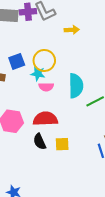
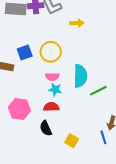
cyan star: (38, 74) -> (55, 90), moved
red semicircle: (45, 119) -> (51, 107), size x0.7
yellow square: (62, 144) -> (72, 141), moved, turned 32

